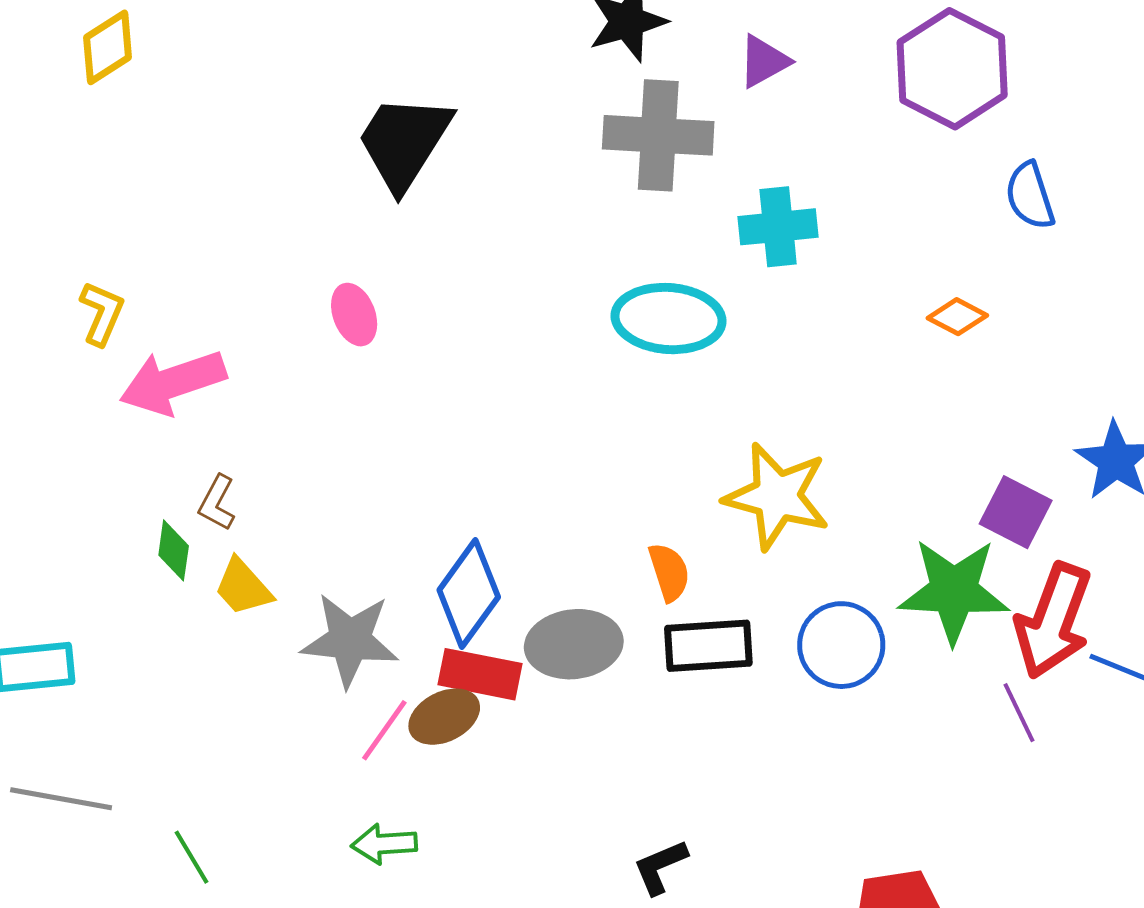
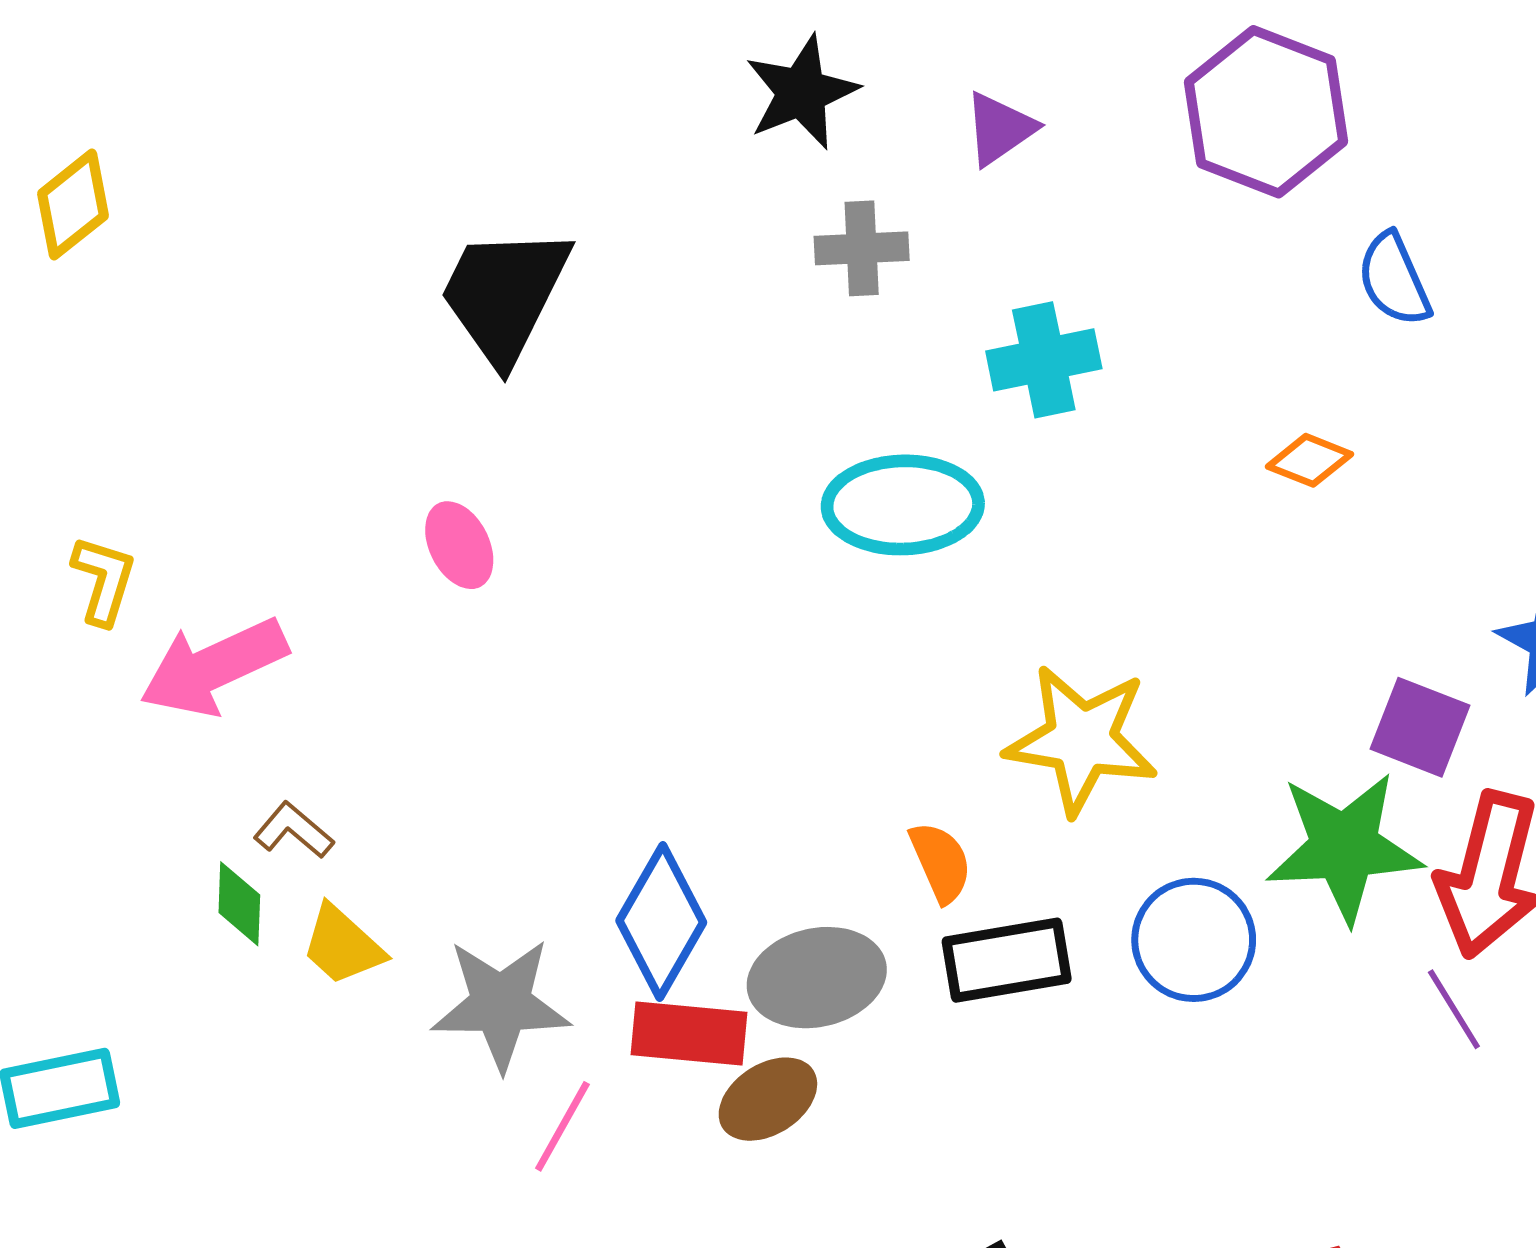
gray cross: (658, 135) -> (862, 248), size x0.6
brown L-shape: (217, 503) -> (293, 830), turned 108
brown ellipse: (444, 717) -> (768, 1099), moved

